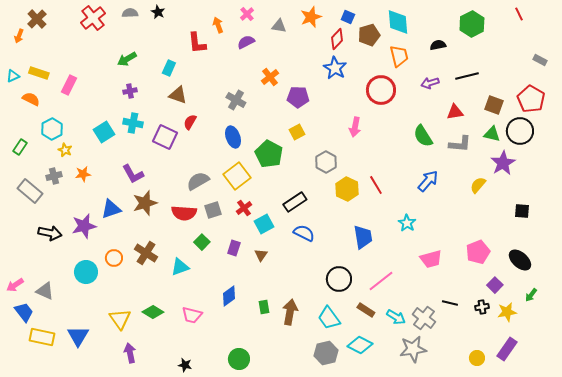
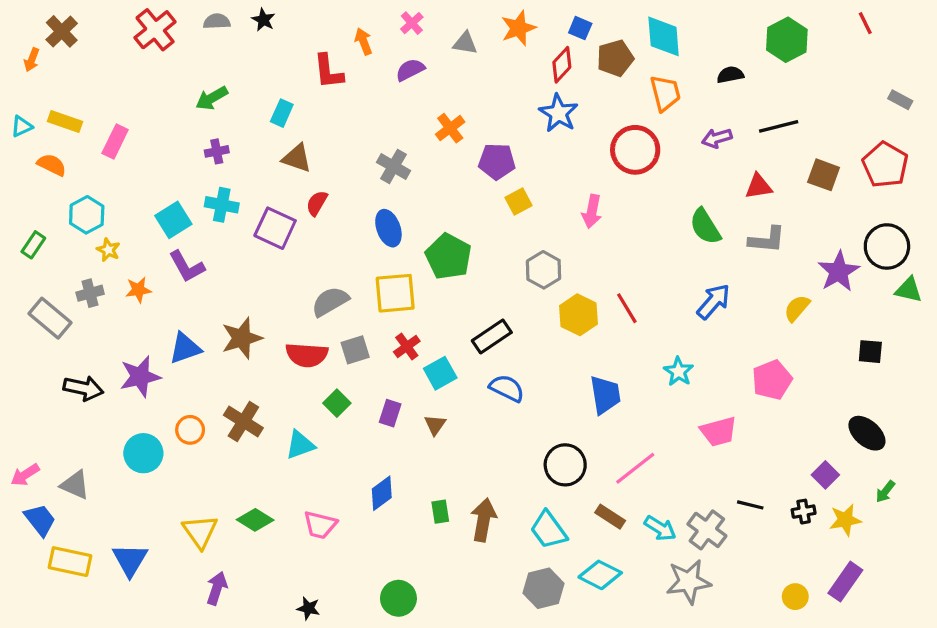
black circle: (520, 131) -> (887, 246), moved
yellow square: (297, 132) -> (518, 201), moved
green triangle: (492, 134) -> (909, 290), moved
purple L-shape: (133, 174) -> (187, 266), moved
yellow square: (237, 176) -> (395, 293), turned 32
pink pentagon: (478, 252) -> (772, 380), moved
purple arrow: (130, 353) -> (217, 588), turned 30

